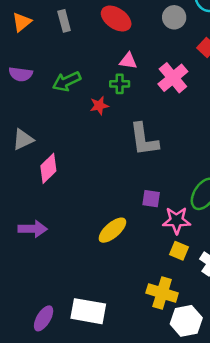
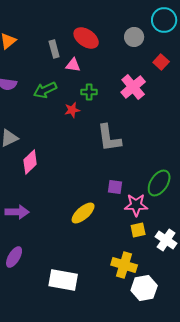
gray rectangle: (64, 21) -> (54, 49), moved
pink triangle: (128, 61) -> (73, 65), moved
yellow square: (179, 251) -> (138, 230), turned -35
purple ellipse: (44, 318) -> (14, 257), moved

